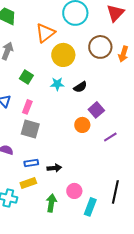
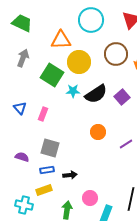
orange triangle: (45, 33) -> (61, 40), turned 35
green square: (26, 77) -> (52, 75), moved, size x1.6
black semicircle: (80, 87) -> (96, 94), size x1.6
purple square: (96, 110) -> (122, 97), moved
gray square: (30, 129) -> (50, 148), moved

